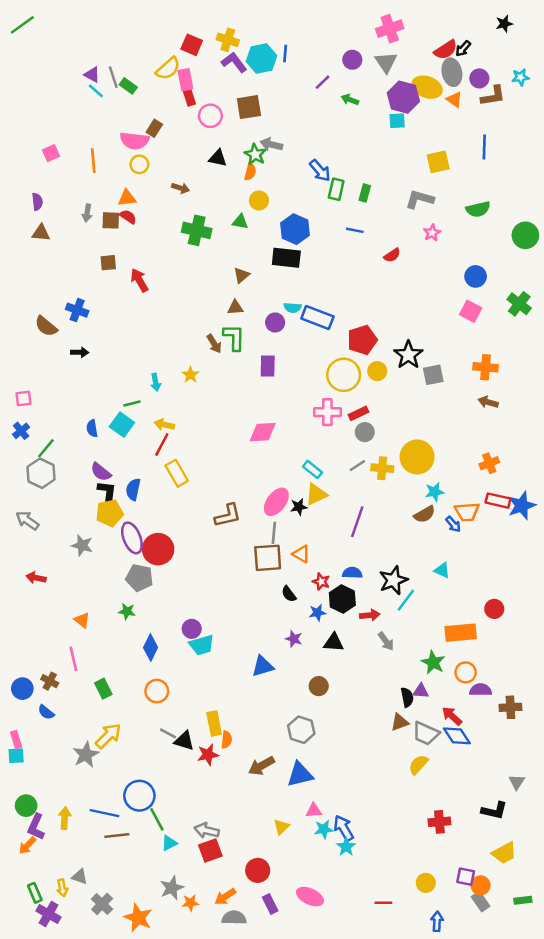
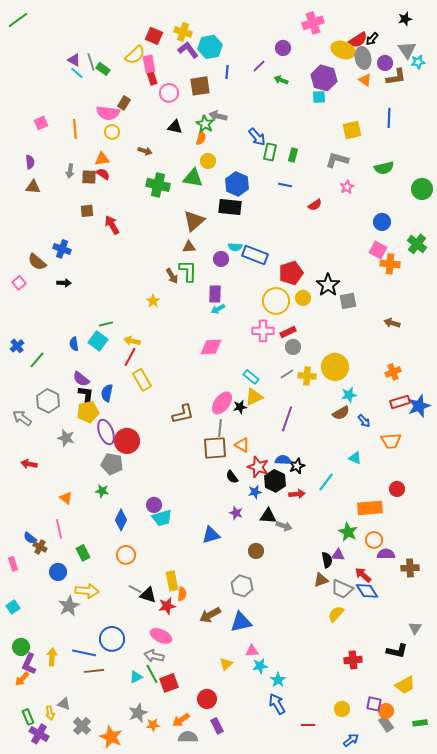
blue line: (285, 54) -> (227, 72), moved
gray triangle: (386, 62) -> (407, 50), moved
yellow ellipse: (427, 87) -> (343, 50), moved
green triangle: (240, 222) -> (193, 178), size x1.5
brown triangle: (241, 275) -> (194, 221), size x1.6
orange cross: (486, 367) -> (390, 264), moved
cyan arrow: (156, 382) -> (218, 309), moved, turned 72
pink square: (24, 398) -> (19, 283), moved, turned -32
gray hexagon: (41, 473) -> (48, 401), moved
red rectangle: (498, 501) -> (400, 402), turned -30
orange trapezoid: (467, 512) -> (391, 441), moved
black star: (393, 580) -> (297, 466), moved, size x0.7
red star: (321, 582) -> (258, 467), size x1.5
gray arrow: (386, 641) -> (284, 526), moved, turned -35
blue circle: (22, 689) -> (58, 572), moved
blue semicircle: (46, 712) -> (30, 538), moved
yellow arrow: (108, 736) -> (87, 591), turned 50
pink rectangle: (16, 740) -> (13, 564), moved
cyan square: (16, 756) -> (13, 607), turned -32
green line: (157, 819) -> (152, 674), moved
blue arrow: (344, 828) -> (277, 704), moved
gray arrow: (207, 831) -> (154, 656), moved
pink ellipse: (310, 897) -> (161, 636), moved
blue arrow: (437, 921) -> (351, 740), turned 49

